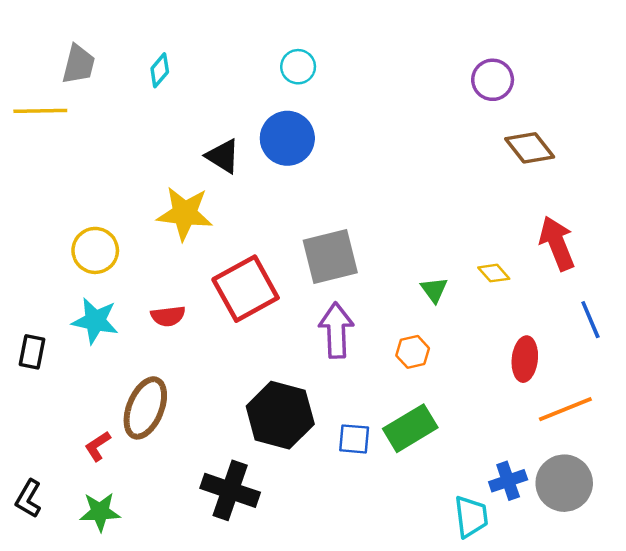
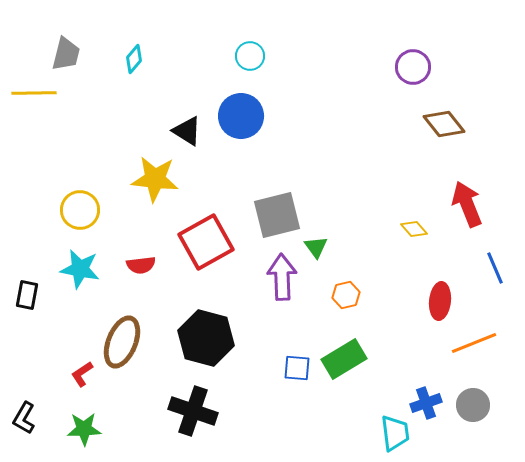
green triangle: (434, 290) -> (316, 247), moved
black hexagon: (280, 415) -> (206, 338), moved
gray circle: (564, 483) -> (473, 405), size x0.7

